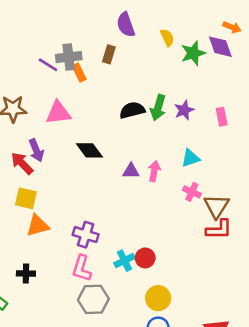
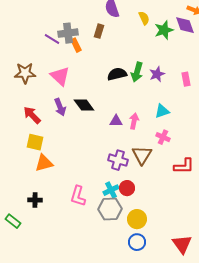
pink triangle: (58, 113) -> (60, 76), turned 50
purple arrow: (36, 150) -> (60, 107), moved
brown triangle: (216, 206) -> (142, 155), moved
purple cross: (86, 235) -> (118, 160), moved
gray hexagon: (93, 299) -> (110, 209), moved

